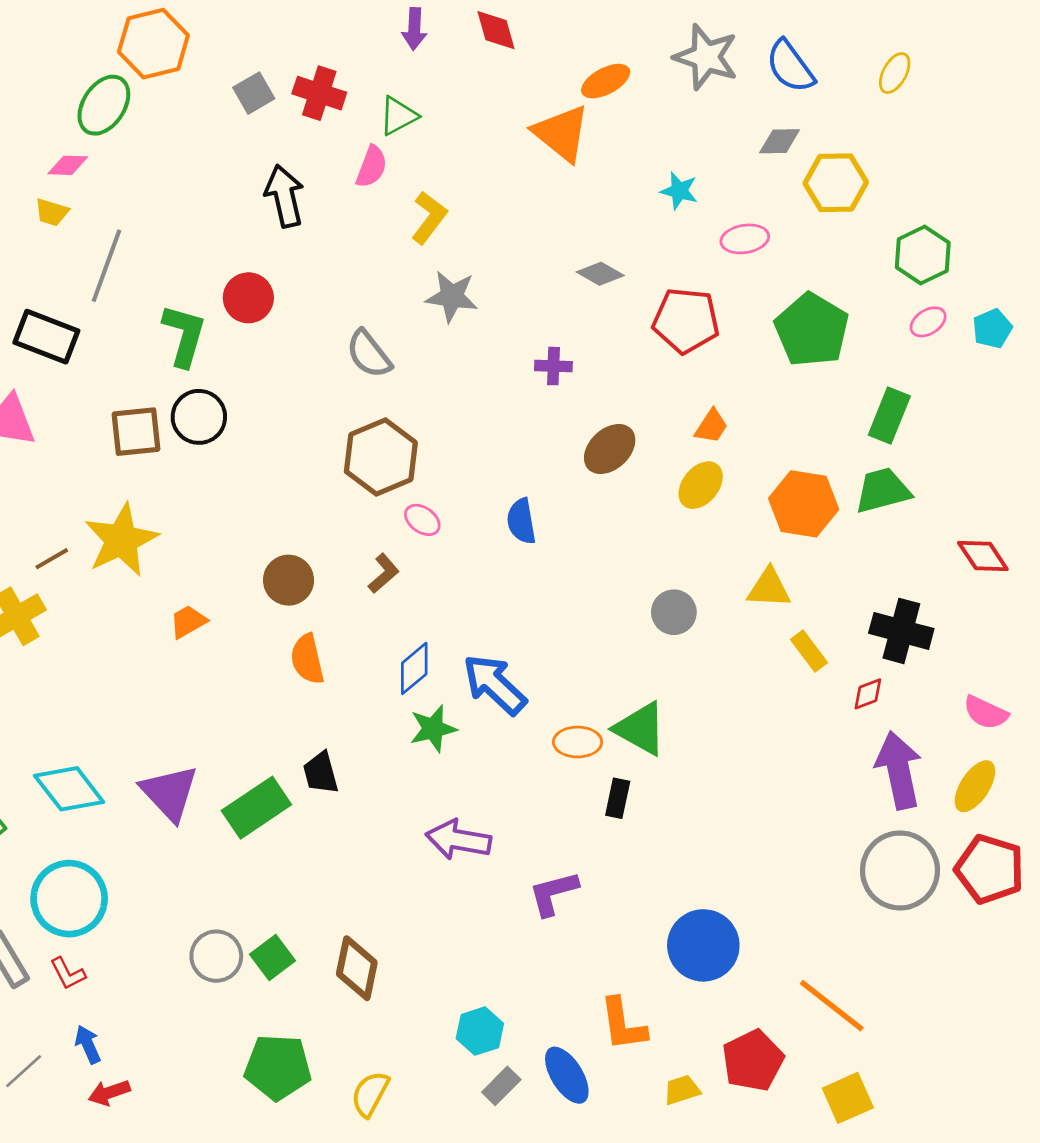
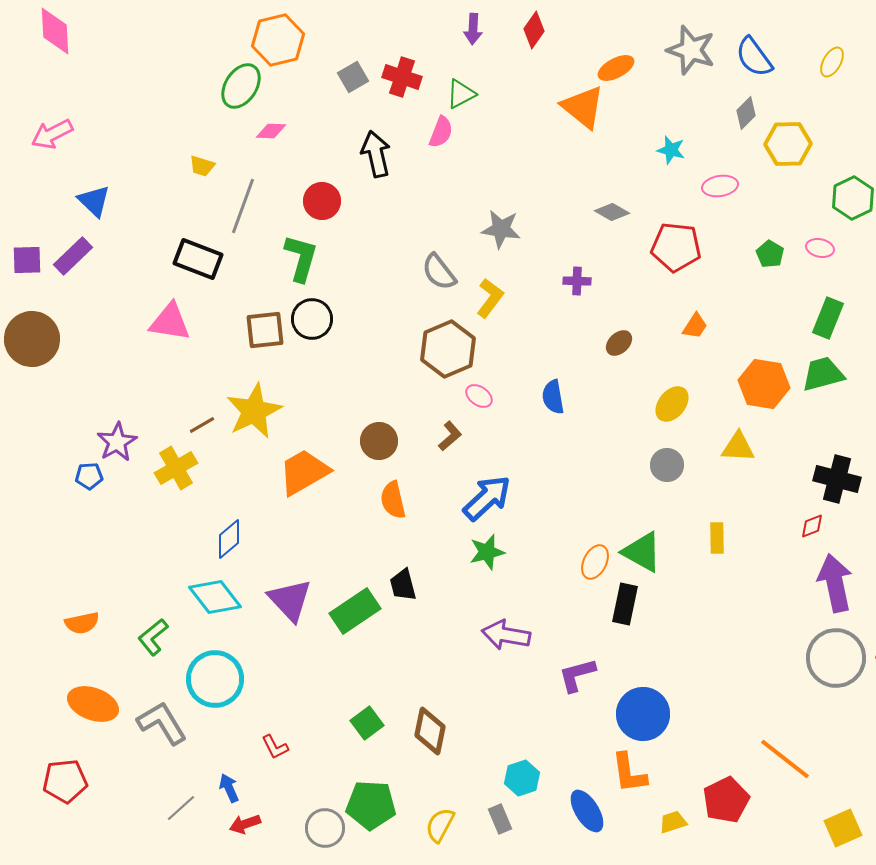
red diamond: (496, 30) -> (534, 30), turned 51
gray diamond: (780, 141) -> (746, 113), turned -44
pink diamond: (68, 165) -> (271, 131), moved
yellow L-shape: (429, 218) -> (490, 298), moved
red circle: (248, 298) -> (322, 201), moved
pink ellipse: (928, 322) -> (820, 248), moved, turned 44
green pentagon: (812, 330) -> (770, 254), size x0.5
brown ellipse: (610, 449) -> (619, 343), size x0.7
yellow ellipse: (701, 485) -> (672, 404), moved
orange trapezoid: (188, 622) -> (304, 472), size x1.8
yellow rectangle: (809, 651) -> (717, 538), moved, turned 36
blue diamond: (414, 668) -> (229, 539), moved
blue arrow: (495, 684) -> (487, 498), moved, turned 94
orange ellipse: (578, 742) -> (595, 562), turned -64
black rectangle: (618, 798) -> (625, 604), size x1.4
blue circle: (703, 945) -> (643, 714), moved
gray circle: (216, 956) -> (325, 828), moved
red L-shape: (68, 974) -> (275, 747), moved
gray rectangle: (501, 1086) -> (500, 819), moved, turned -68
yellow square: (848, 1098) -> (843, 828), moved

